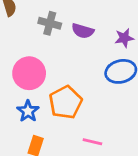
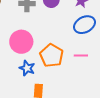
pink line: (92, 142) -> (81, 55), moved

